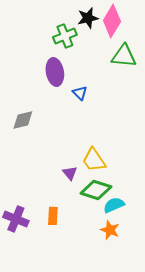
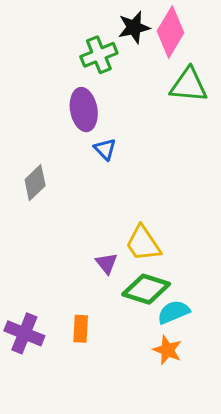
blue triangle: (80, 93) -> (105, 149), moved
gray diamond: (23, 120) -> (35, 183), turned -30

